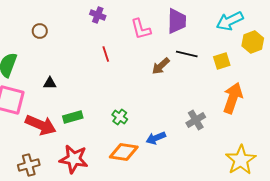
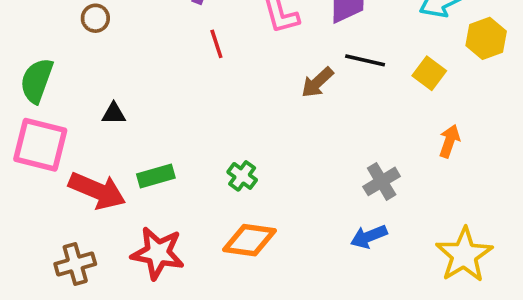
red line: (106, 54) -> (216, 44), moved
yellow square: (222, 61) -> (429, 73), turned -36
orange arrow: (233, 98) -> (449, 141), size x0.6
blue arrow: (156, 138) -> (369, 236), moved

